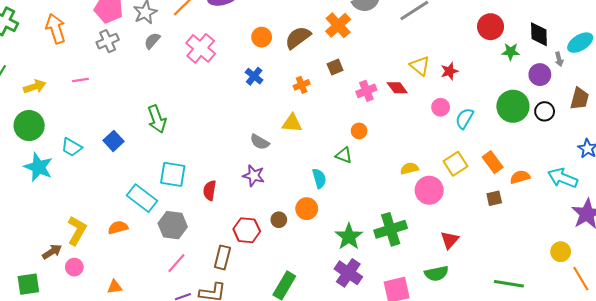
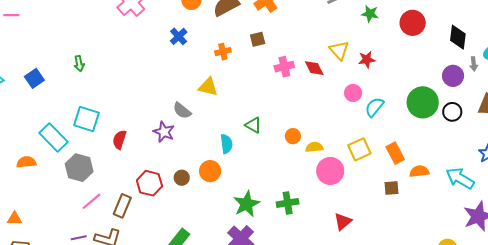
green star: (511, 52) -> (370, 14), moved
green arrow: (157, 119) -> (79, 64), size x0.6
orange circle: (359, 131) -> (293, 136), moved
gray semicircle: (260, 142) -> (182, 111), moved
green cross: (391, 229) -> (288, 203), size x0.7
pink line: (176, 263) -> (91, 201), moved

